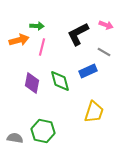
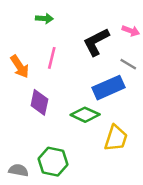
green arrow: (37, 26) -> (44, 18), moved
orange arrow: (19, 40) -> (20, 67), moved, turned 72
blue rectangle: (88, 71) -> (109, 88), size x1.4
green diamond: (60, 81) -> (85, 115), moved, turned -50

